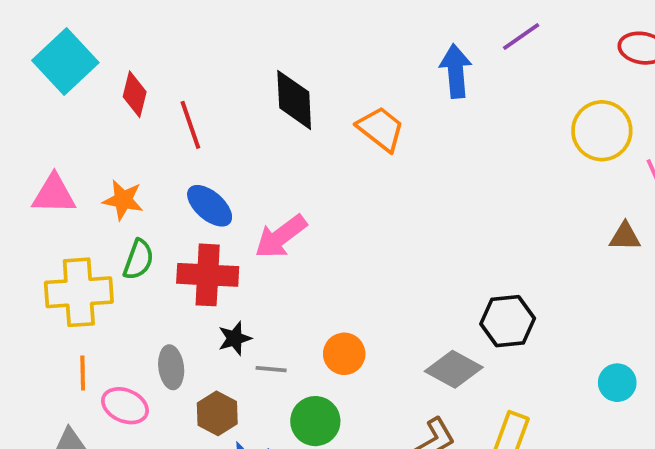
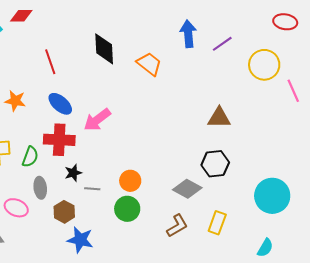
purple line: (521, 37) -> (222, 44), moved
red diamond: (135, 94) -> (21, 16), moved, turned 75
brown triangle: (625, 236) -> (219, 118), moved, size x1.4
green semicircle: (138, 260) -> (30, 157), moved
cyan circle: (617, 383) -> (272, 196), size x1.8
green circle: (315, 421) -> (127, 209), moved

